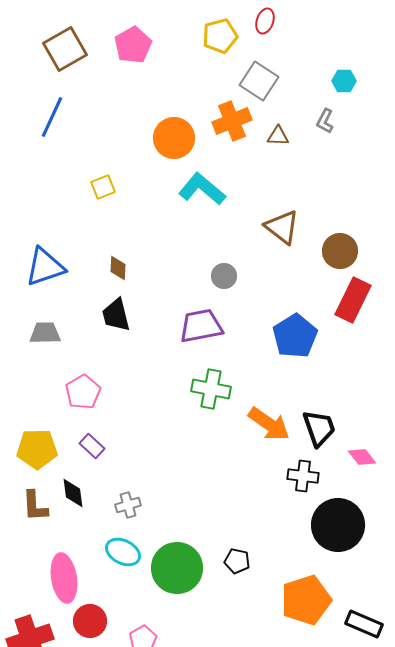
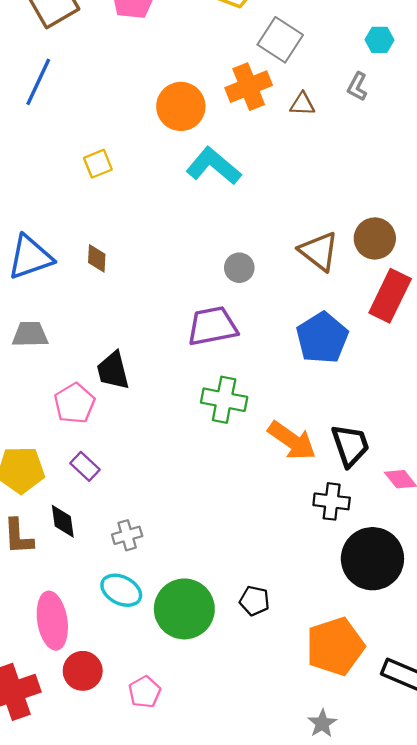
brown triangle: (282, 227) -> (319, 251), moved
brown diamond: (118, 268) -> (97, 258), moved
black trapezoid: (116, 315) -> (113, 371), moved

